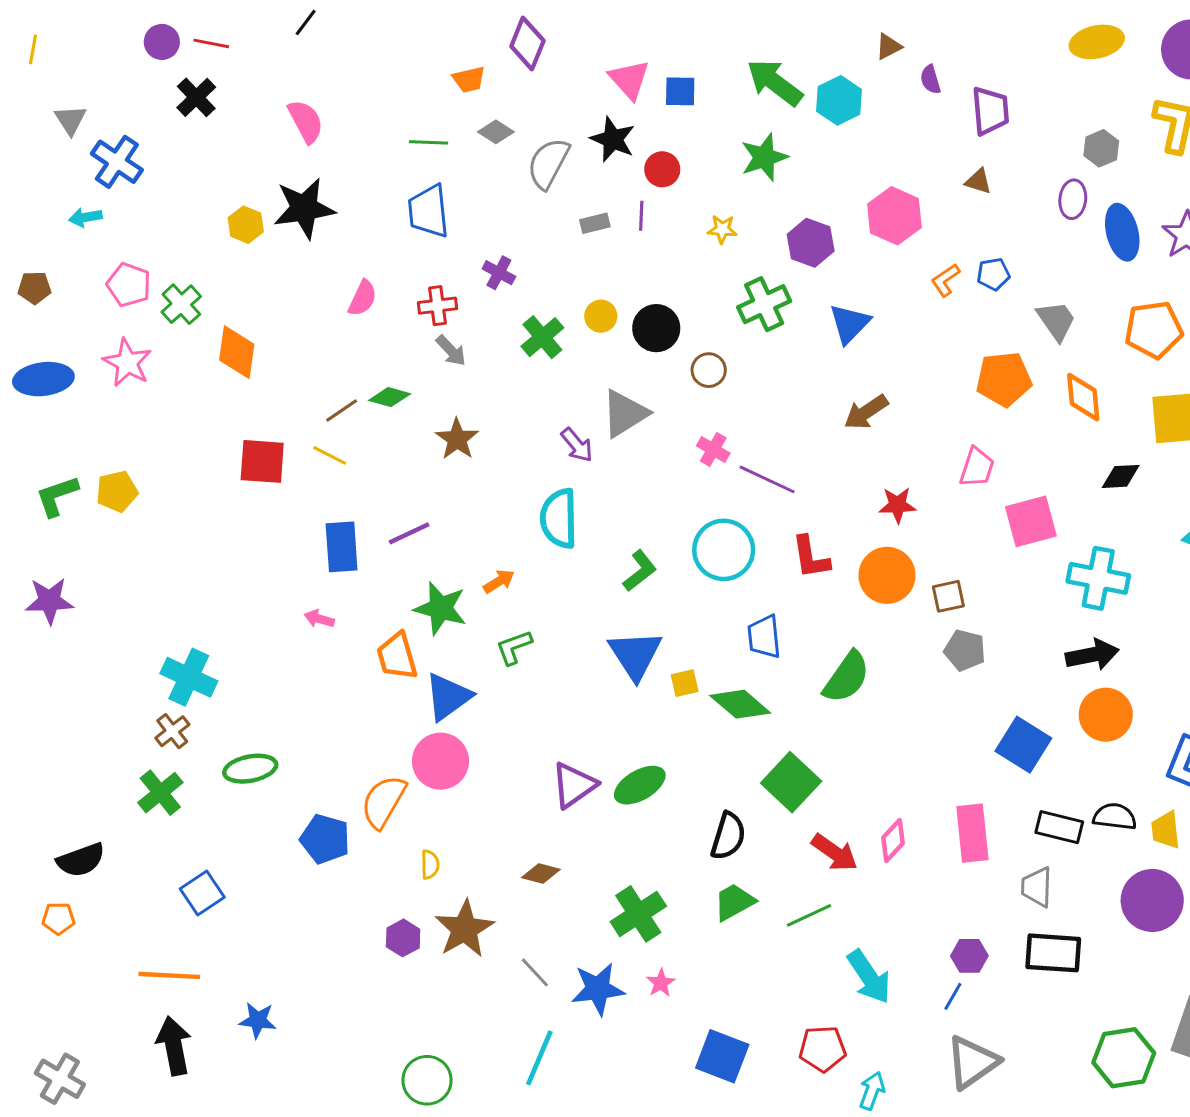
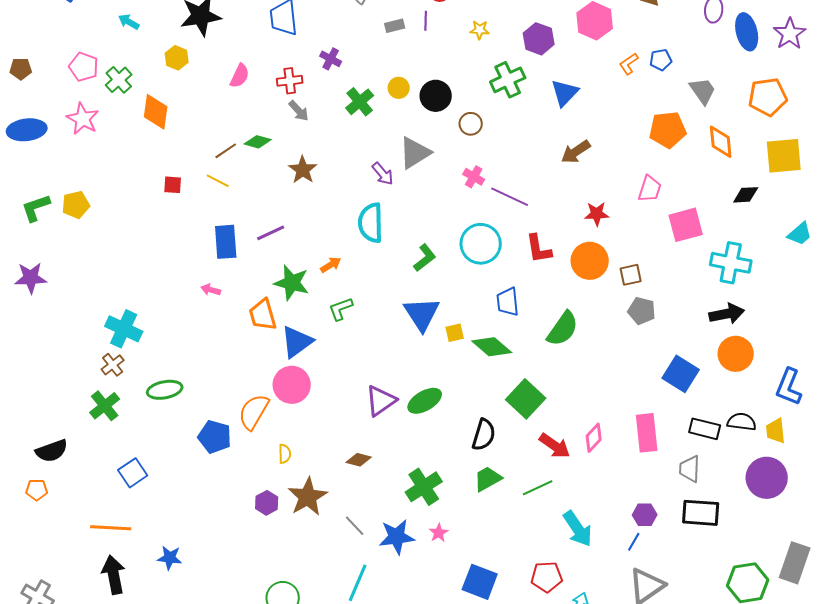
cyan arrow: (85, 217) -> (129, 22), moved, turned 40
yellow hexagon: (246, 225) -> (177, 58), moved
red square: (262, 461) -> (173, 185), size x0.6

